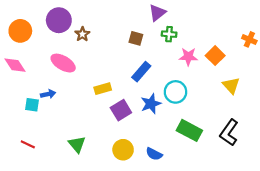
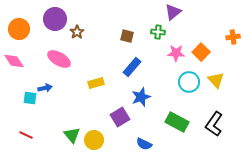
purple triangle: (157, 13) -> (173, 12), moved
orange cross: (249, 39) -> (233, 37), turned -32
cyan circle: (175, 92) -> (189, 82), moved
purple square: (121, 110) -> (120, 117), moved
yellow circle: (123, 150) -> (94, 140), moved

